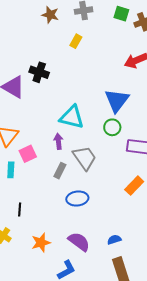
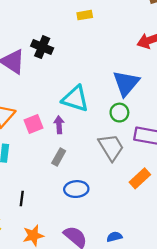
yellow rectangle: (76, 41) -> (85, 15), turned 48
pink square: (28, 154) -> (33, 124), moved
gray trapezoid: (85, 158) -> (111, 147), moved
black line: (20, 209) -> (22, 199), moved

